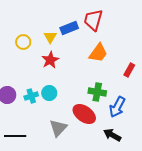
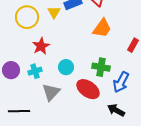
yellow circle: (23, 42) -> (27, 17), size x1.5
red star: (50, 60) -> (41, 46), moved
cyan circle: (49, 93) -> (66, 67), moved
gray triangle: (58, 128) -> (51, 92), moved

